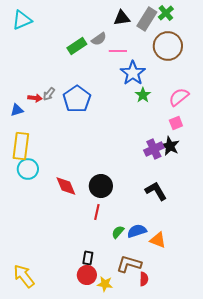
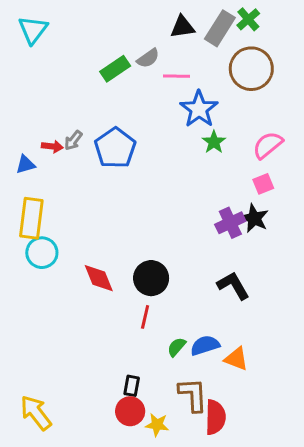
cyan triangle: (22, 20) -> (33, 30), turned -30
brown L-shape: (129, 264) -> (193, 395), turned 70
red semicircle: (144, 279) -> (215, 417), size x1.6

